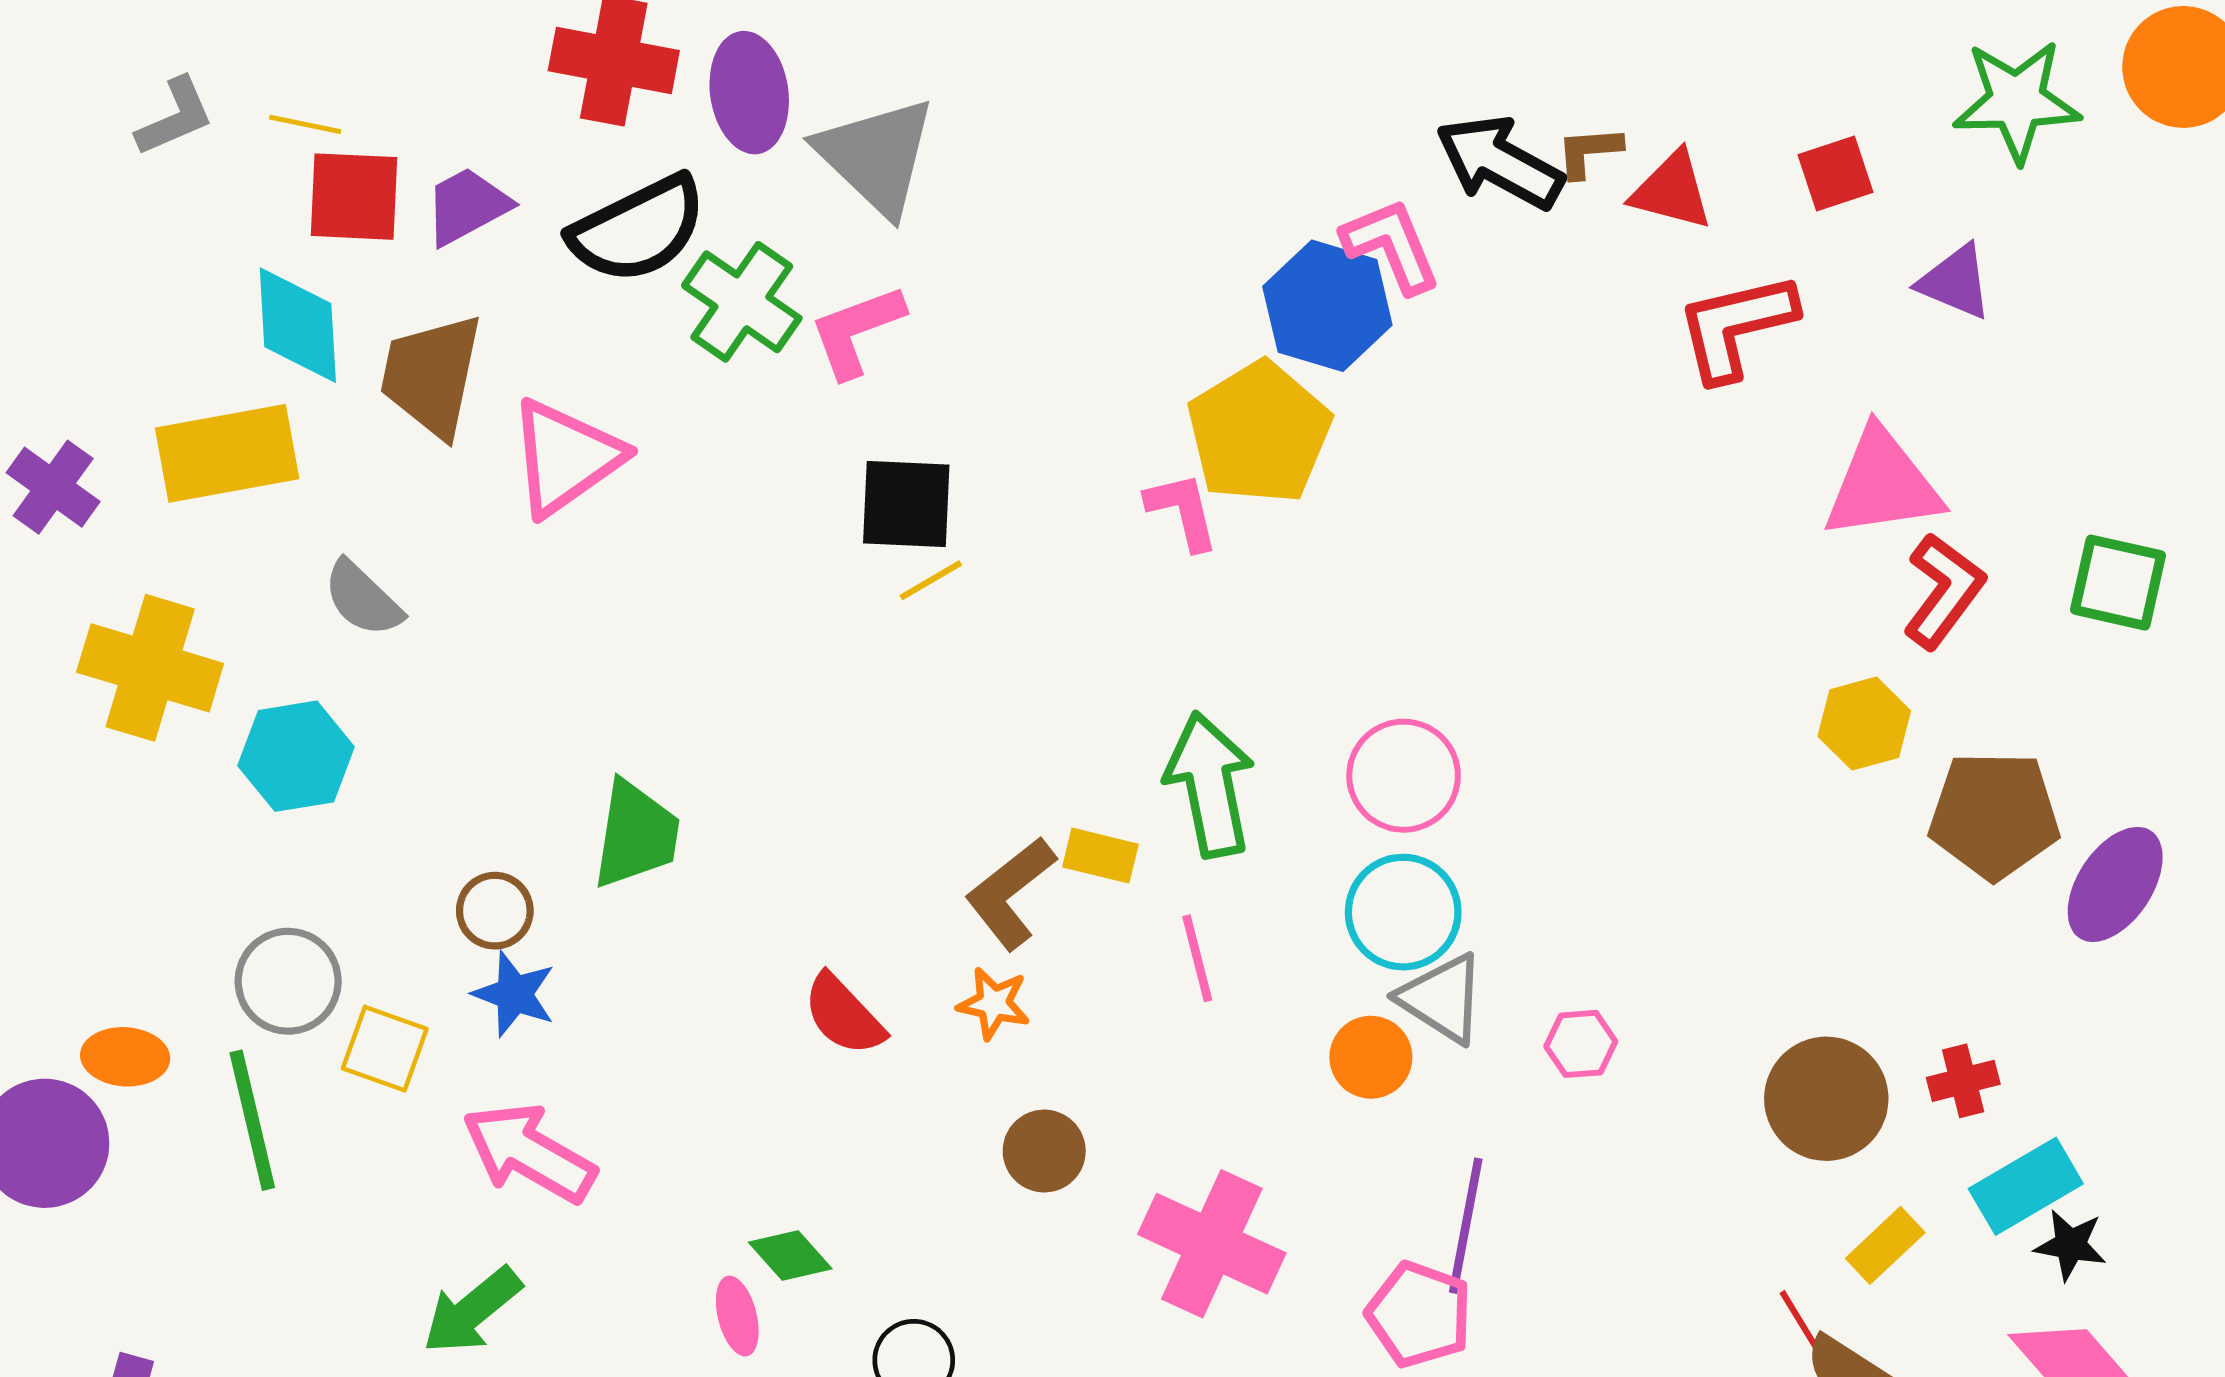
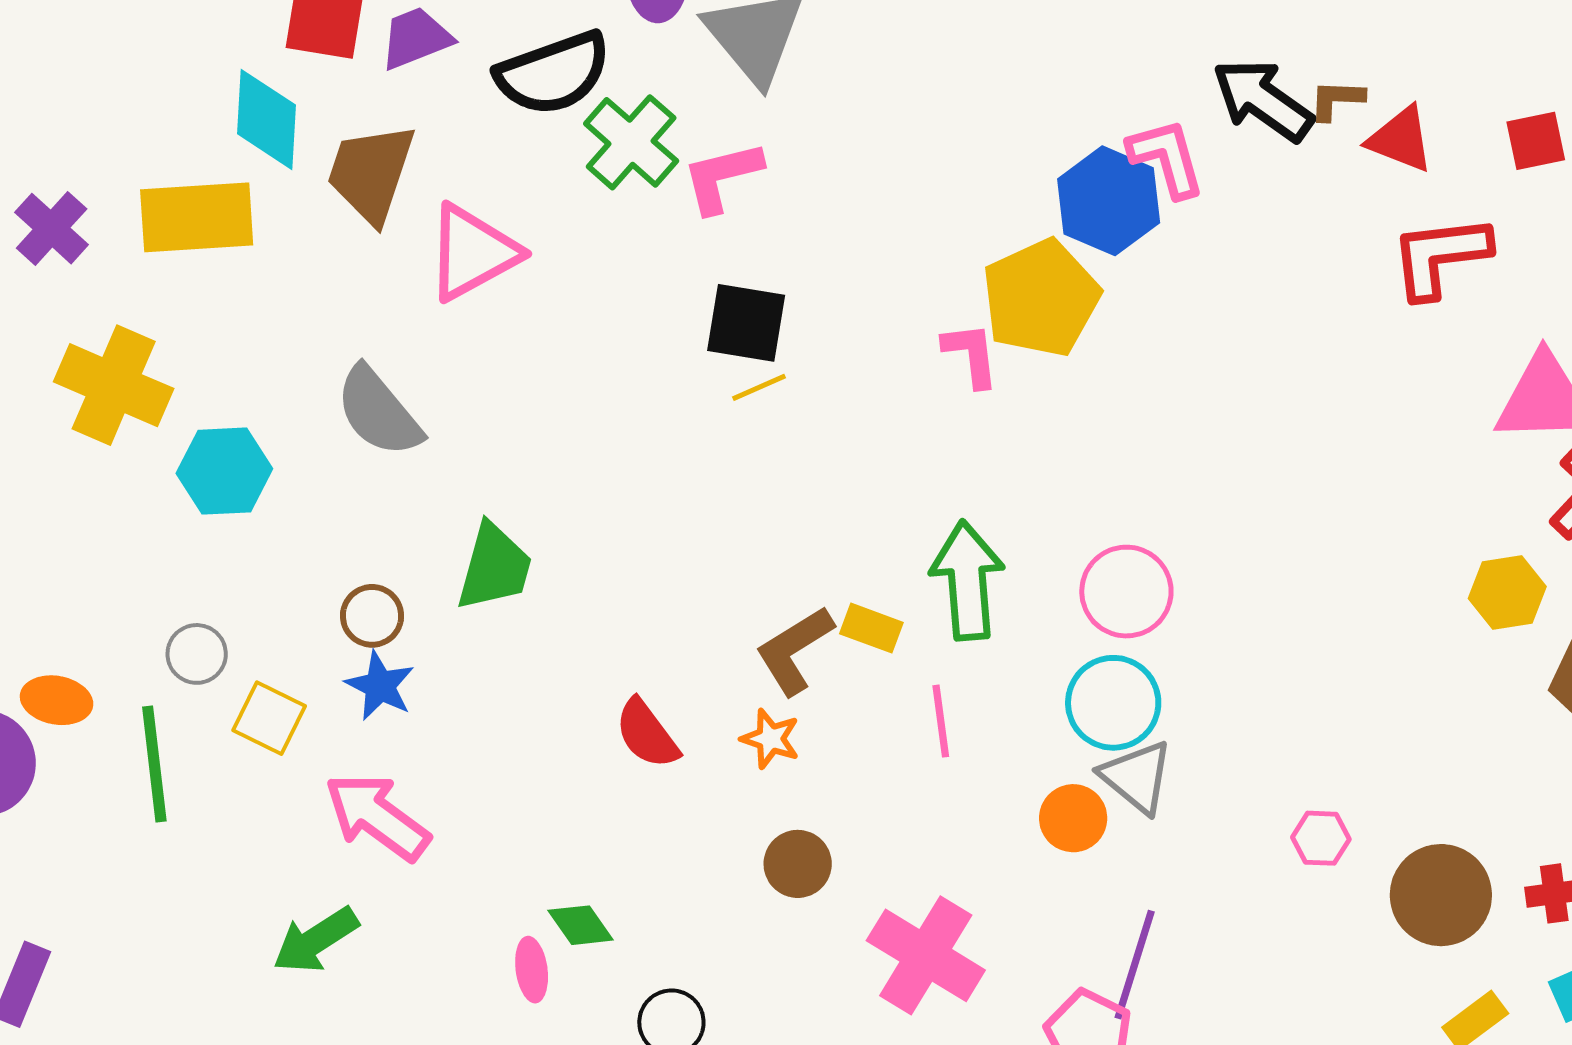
gray semicircle: (363, 599) -> (379, 412), moved, size x1.4
gray circle: (288, 981) -> (197, 654), size x0.7
pink hexagon: (1581, 1044) -> (1321, 838), moved

